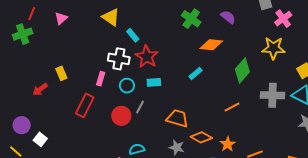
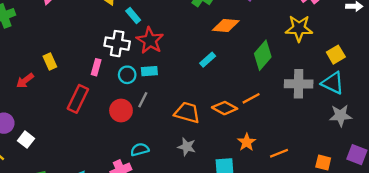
cyan rectangle: (154, 82) -> (149, 71), moved
orange diamond: (201, 137) -> (225, 108), moved

